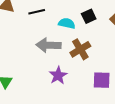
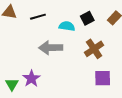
brown cross: (80, 49) -> (94, 49), moved
purple star: (58, 75) -> (31, 79), moved

